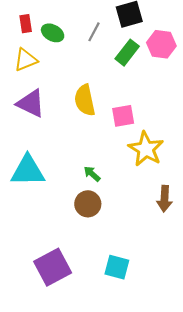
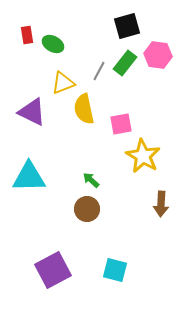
gray line: (94, 32) -> (99, 71), moved
yellow triangle: (26, 60) -> (63, 83), moved

